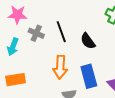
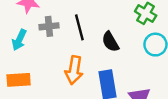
gray cross: (36, 33) -> (49, 26), turned -35

